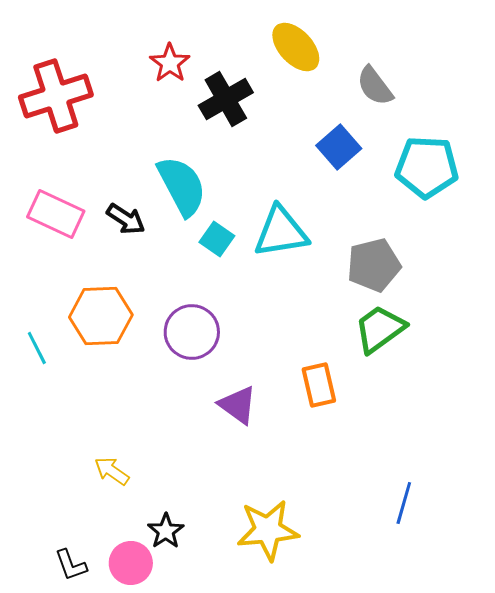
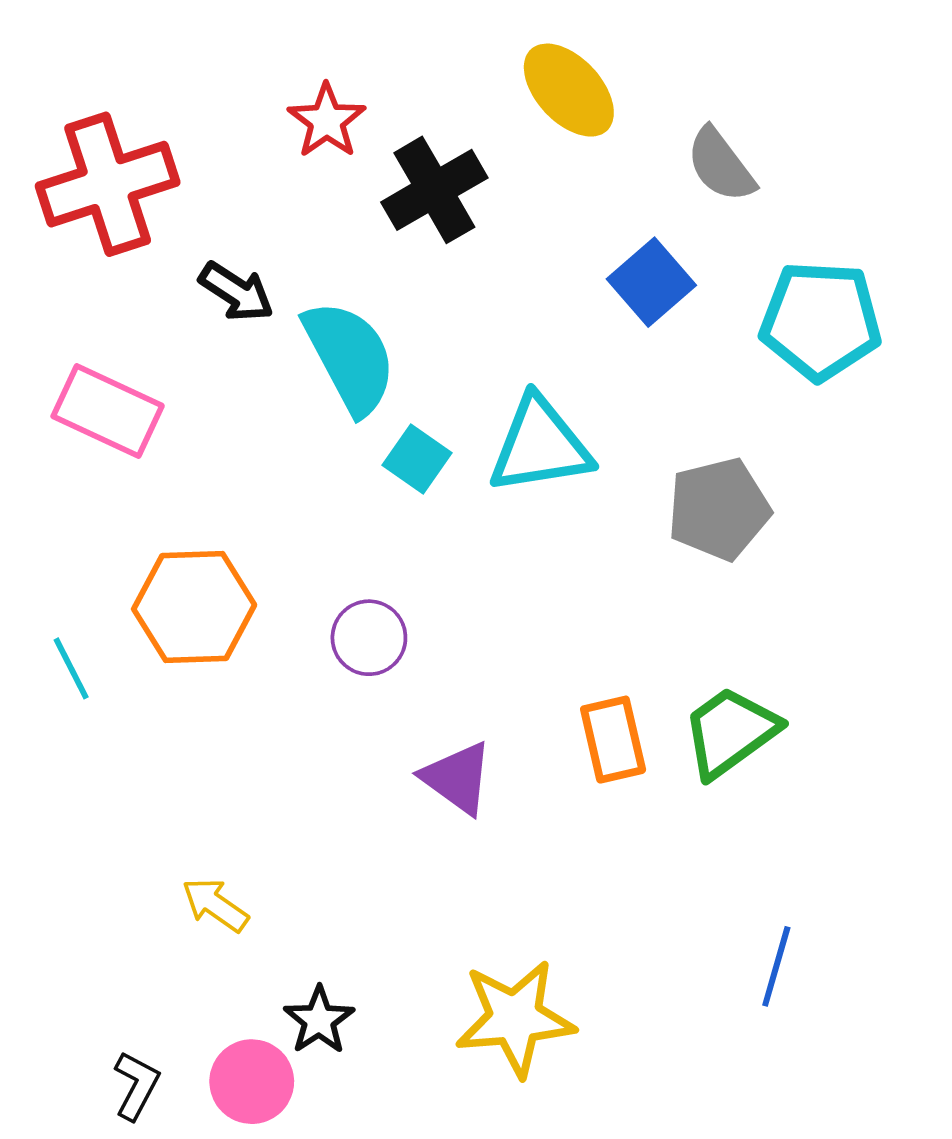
black arrow: (126, 219) -> (236, 292), moved
green trapezoid: (380, 329) -> (730, 732), moved
purple circle: (192, 332) -> (369, 638), size x0.7
black L-shape: (71, 565) -> (136, 1085), turned -132

